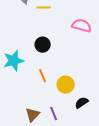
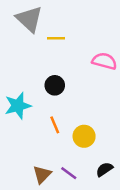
black semicircle: (82, 103) -> (104, 169), moved
purple line: (54, 114) -> (69, 173), turned -32

